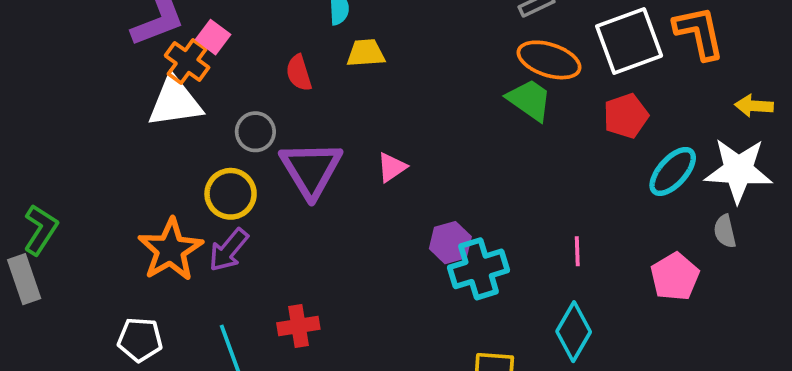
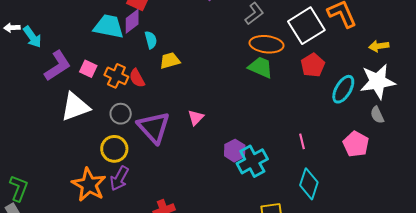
orange cross: (187, 61) -> (116, 76), moved

